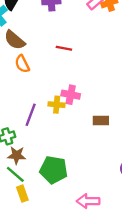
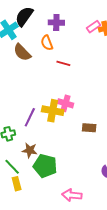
orange semicircle: (22, 64) -> (47, 43), moved
yellow cross: (57, 105) -> (53, 111), size x1.5
brown star: (17, 155) -> (30, 150), moved

